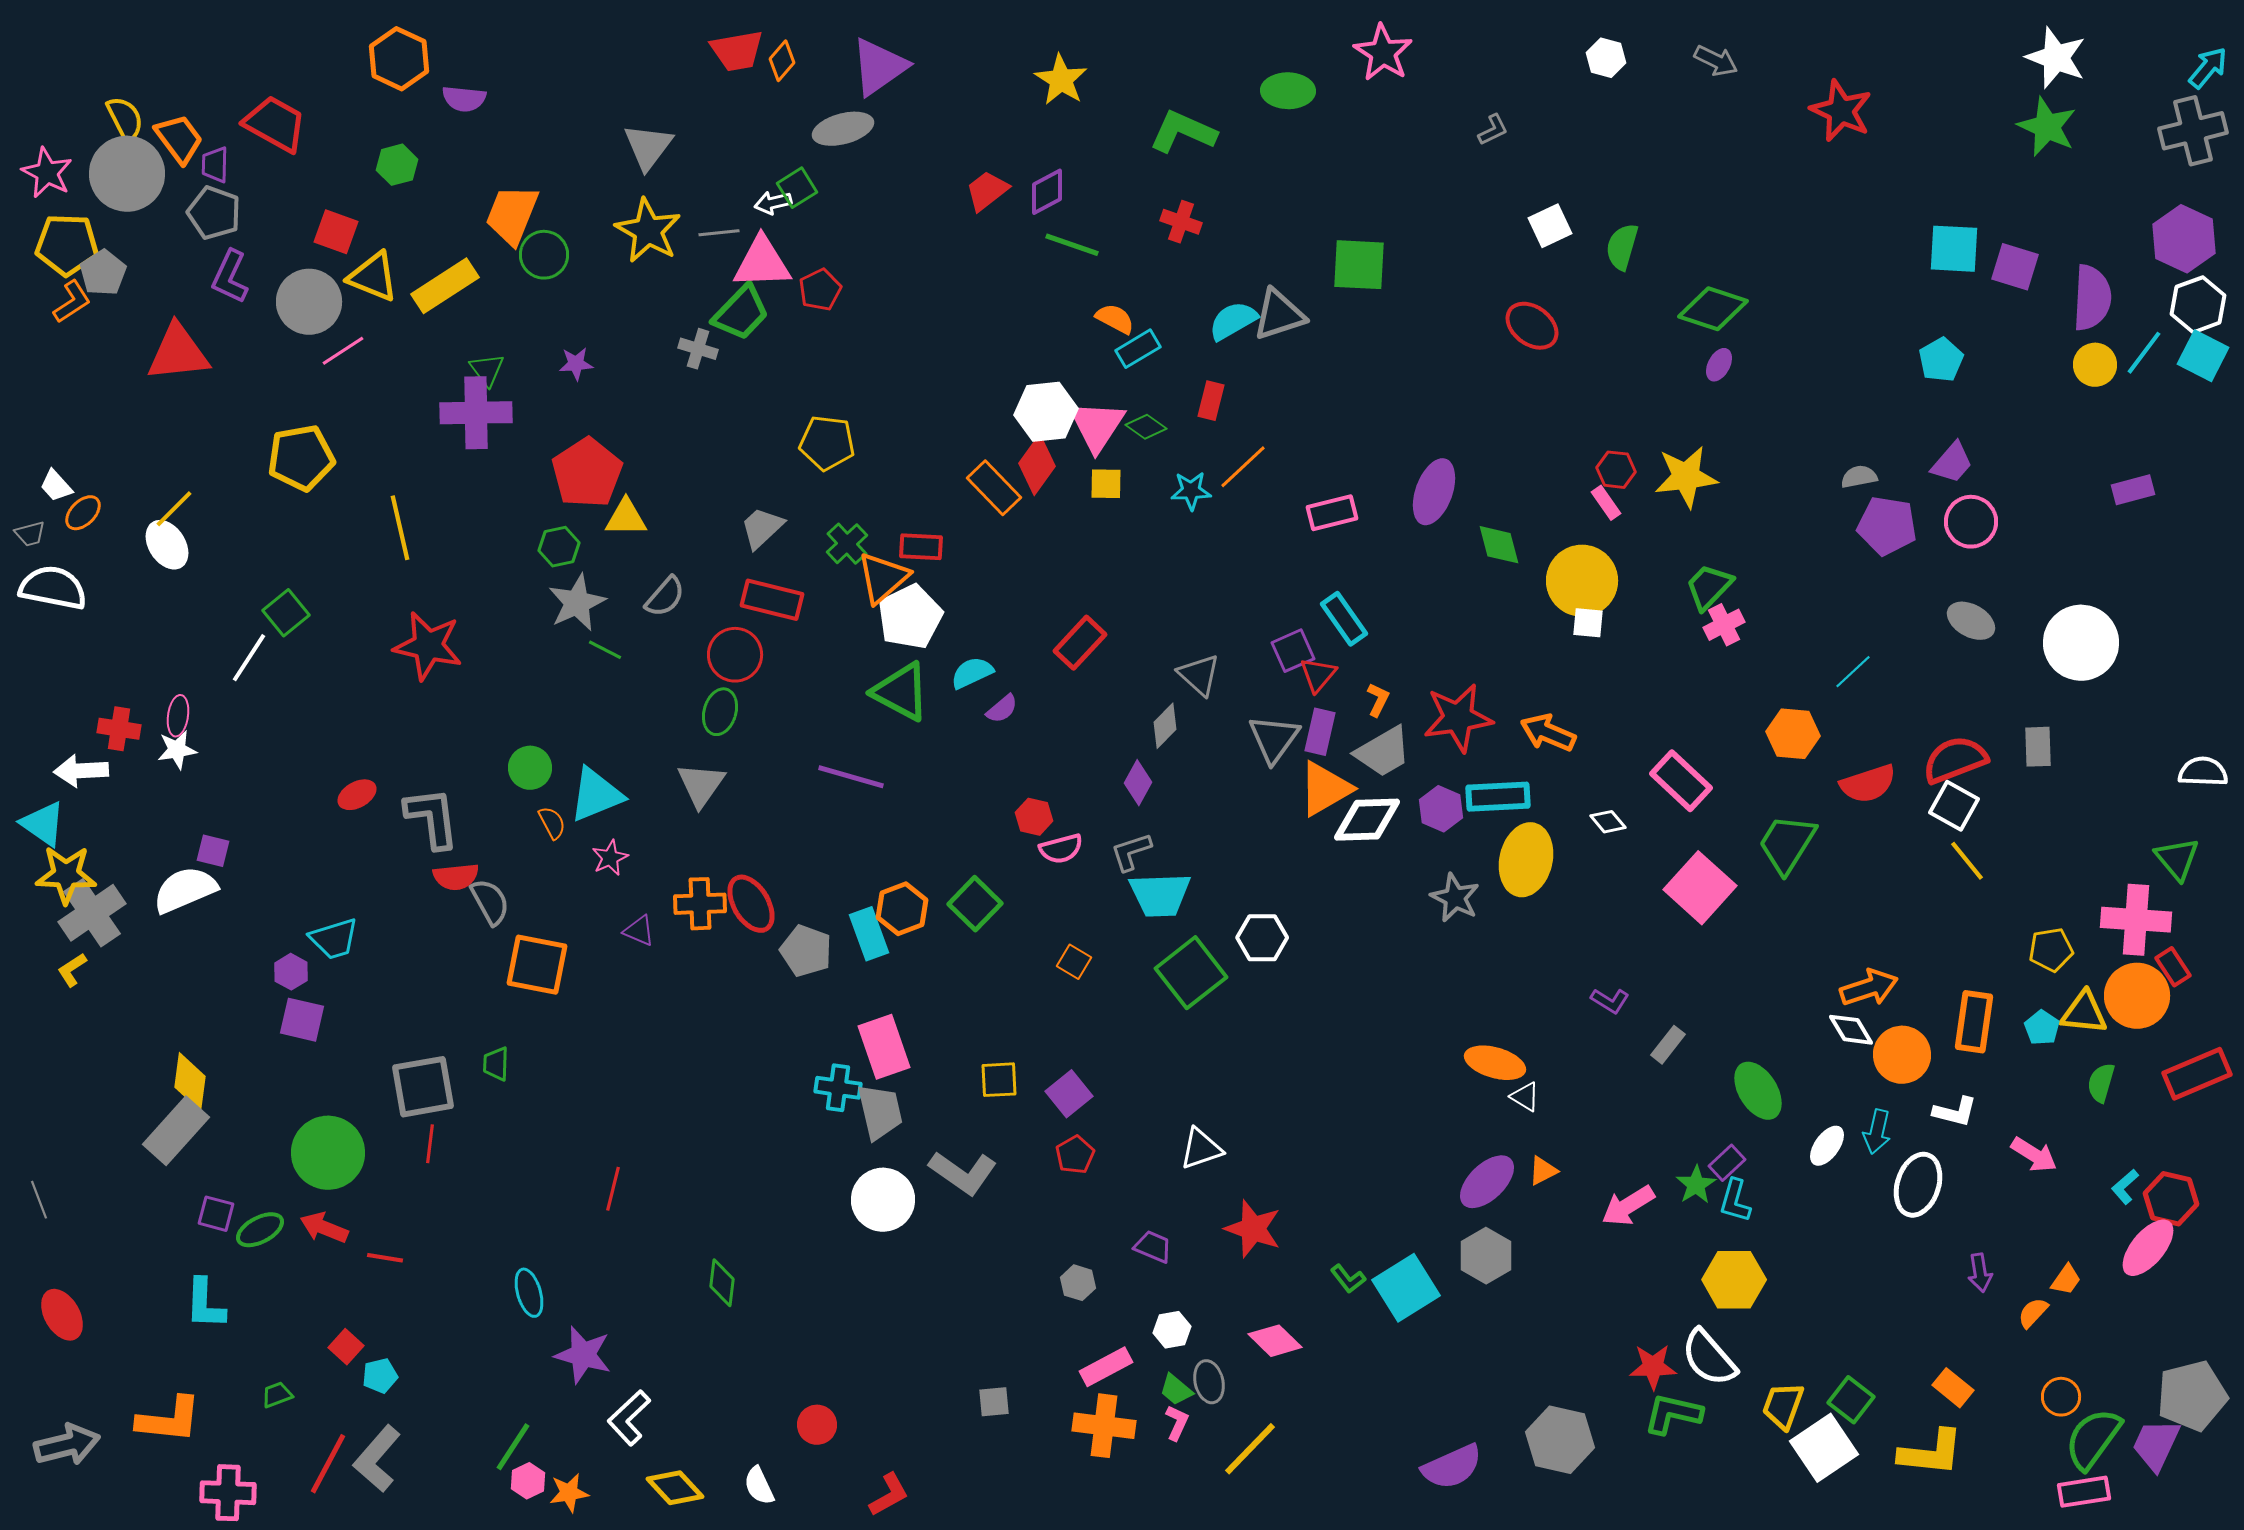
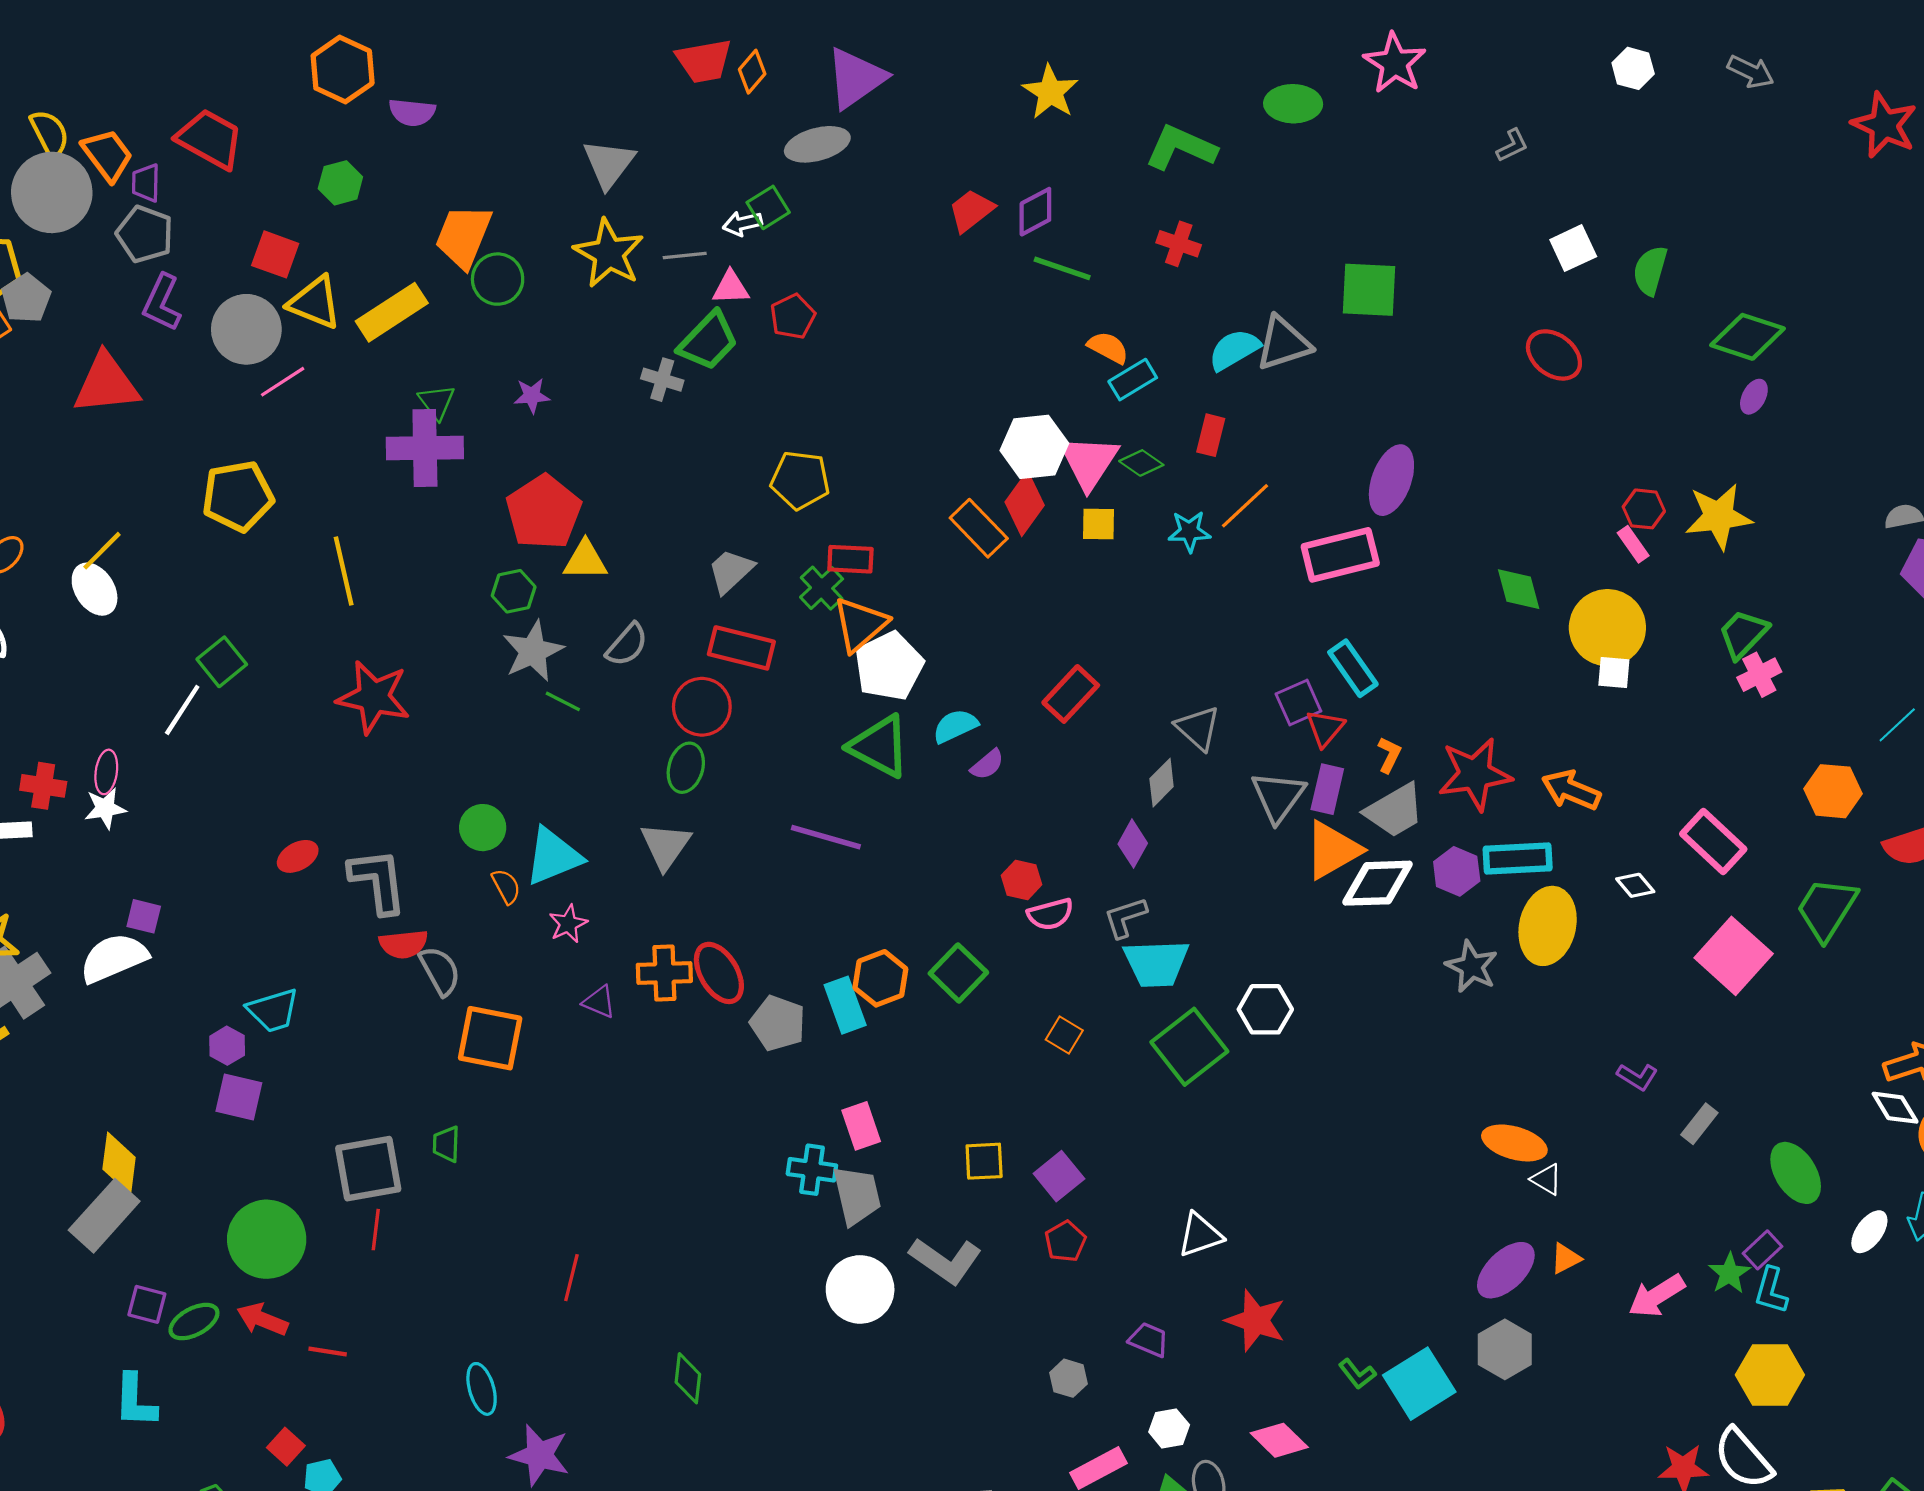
pink triangle: (762, 263) -> (731, 288), size x0.6
purple ellipse: (1434, 492) -> (1391, 480), moved
pink rectangle: (1332, 513) -> (1340, 555), size x1.4
red rectangle: (921, 547) -> (850, 559), moved
pink rectangle: (884, 1047) -> (861, 1126), size x0.7

